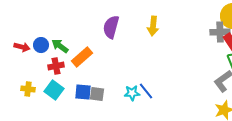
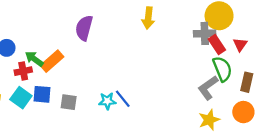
yellow arrow: (153, 26) -> (148, 18), moved
green arrow: (60, 46) -> (34, 59), moved
blue square: (83, 92) -> (42, 94), moved

